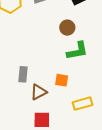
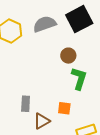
green L-shape: (77, 51) -> (79, 78), turned -60

